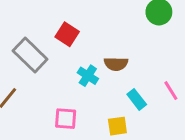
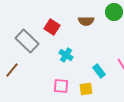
brown semicircle: (116, 64) -> (86, 21), moved
pink square: (66, 119) -> (61, 86), moved

